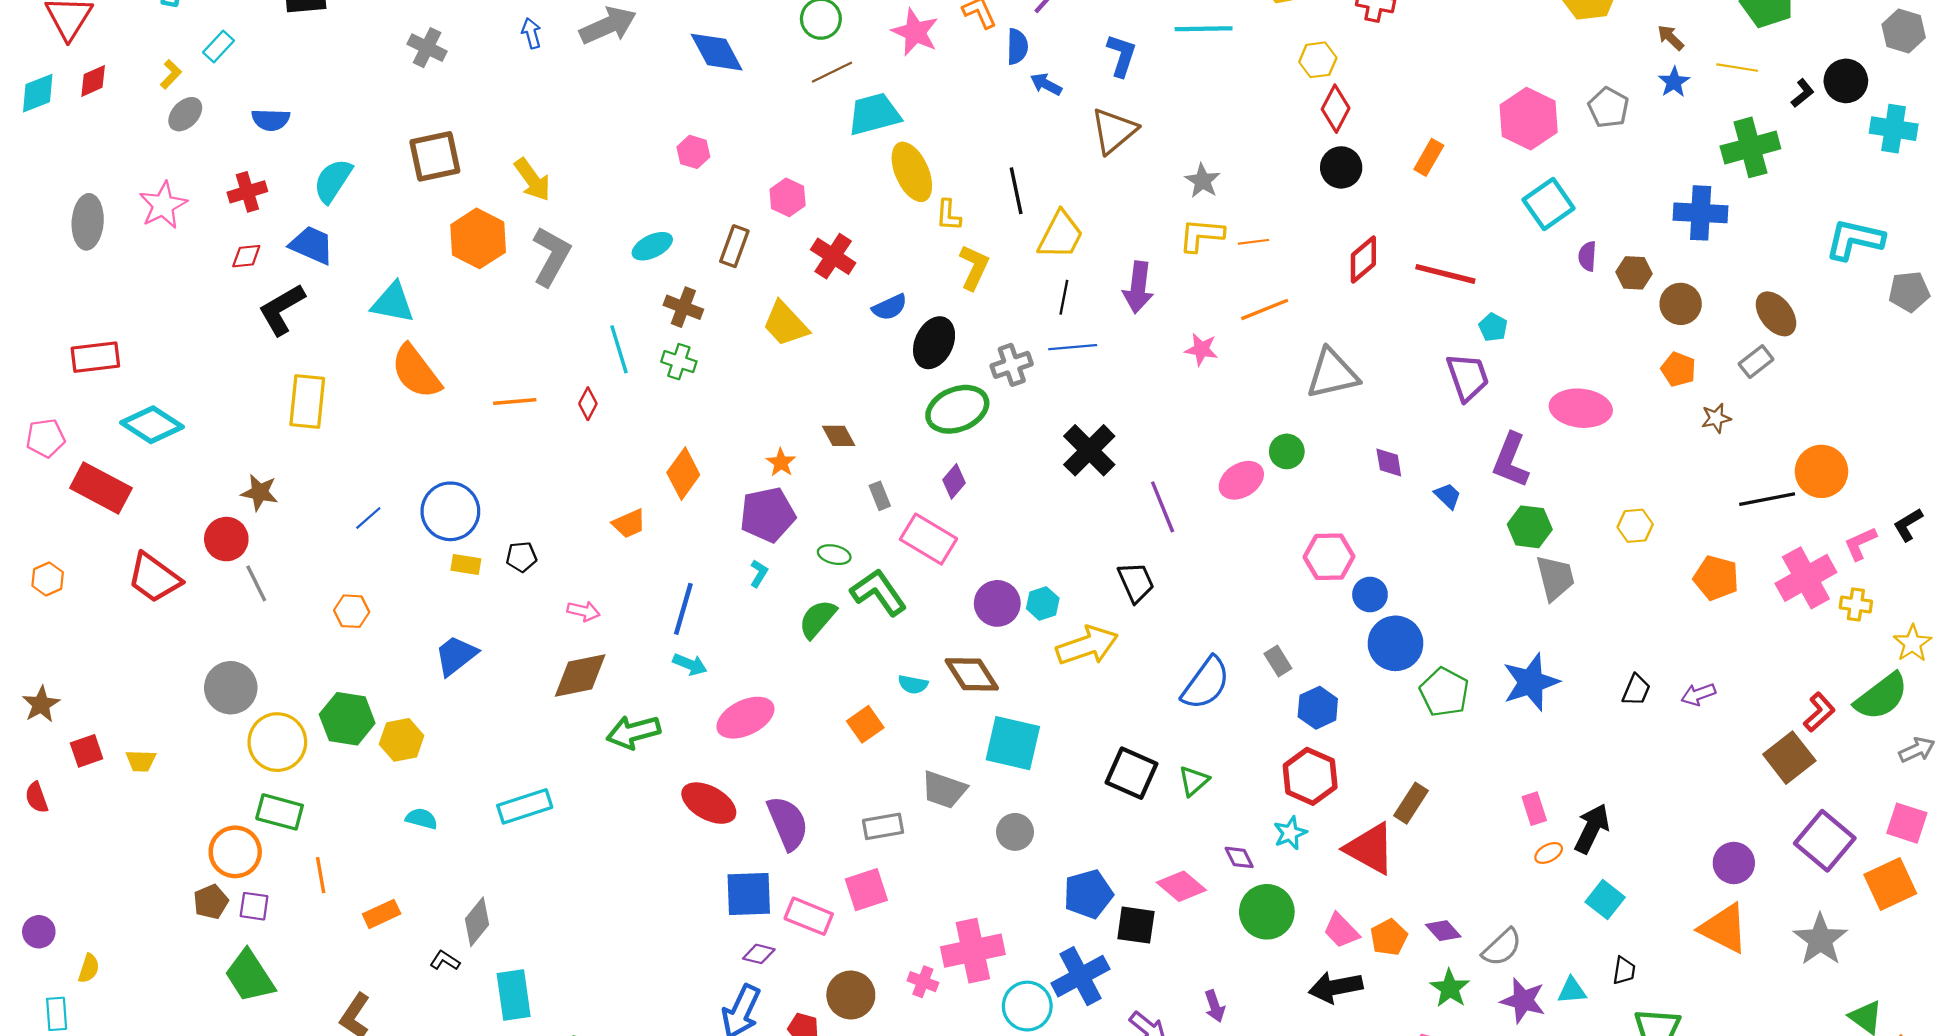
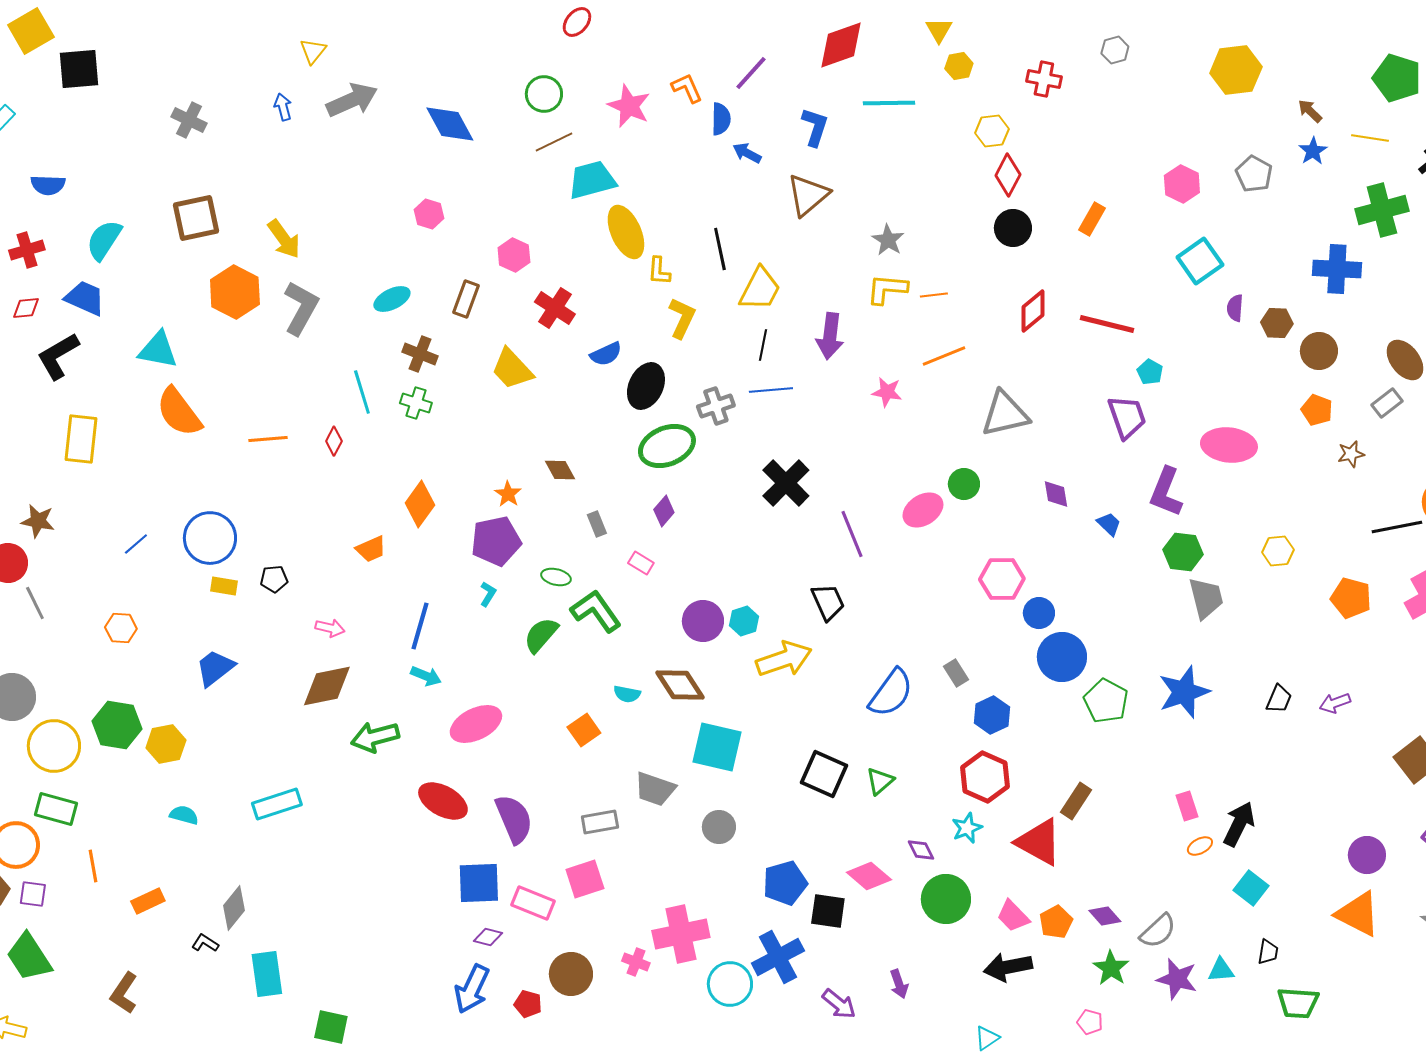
pink hexagon: (1529, 119) -> (1182, 184), size x0.7
pink rectangle: (928, 539) -> (641, 563), size x0.5

